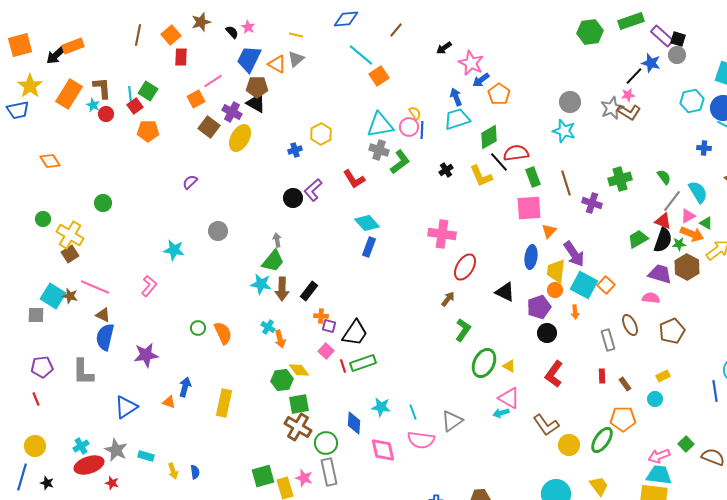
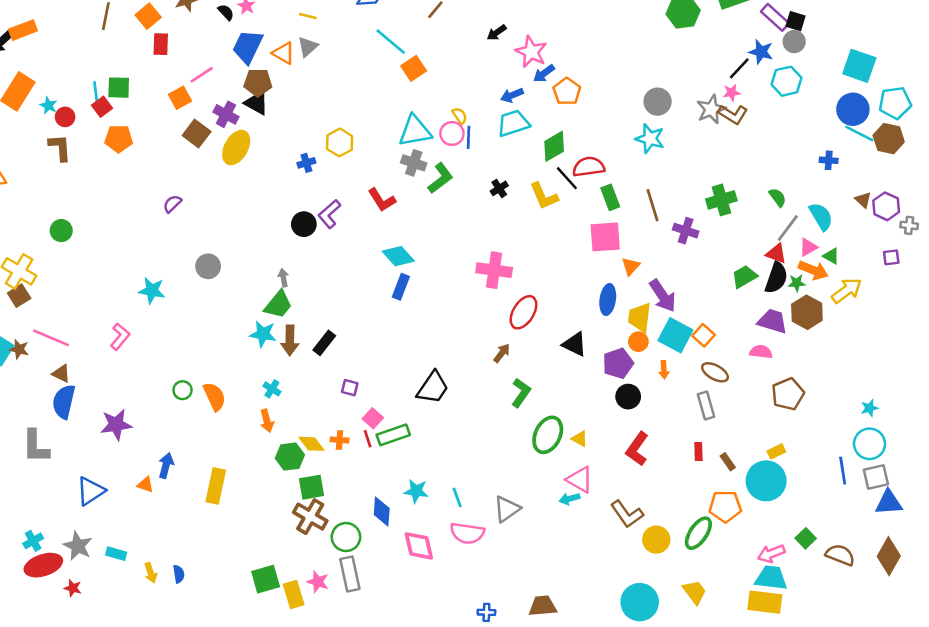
brown L-shape: (102, 88) -> (60, 148), moved
green square: (148, 91) -> (119, 88), turned -30
blue arrow: (456, 97) -> (512, 95), turned -90
cyan hexagon: (692, 101) -> (787, 81), moved
orange cross: (321, 316) -> (340, 440), moved
brown ellipse: (630, 325) -> (715, 372), moved, turned -35
black trapezoid: (355, 333) -> (433, 388), moved
orange arrow: (280, 339) -> (267, 421), moved
pink square: (326, 351) -> (373, 418), moved
cyan circle: (655, 399) -> (766, 481), size x2.0

